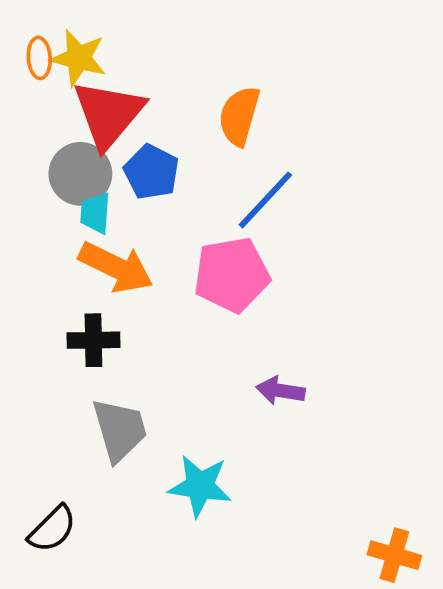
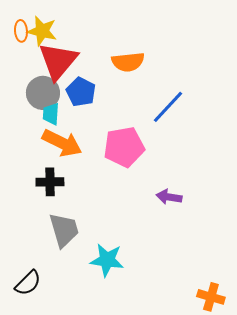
orange semicircle: (239, 116) -> (128, 62), turned -112
blue line: (265, 200) -> (168, 107), moved
purple arrow: (280, 391) -> (169, 197), moved

